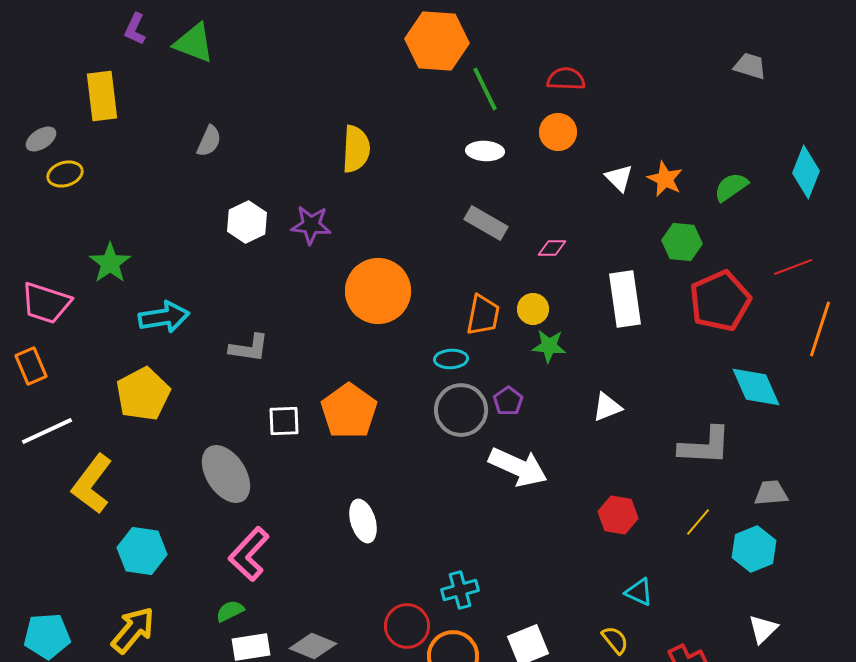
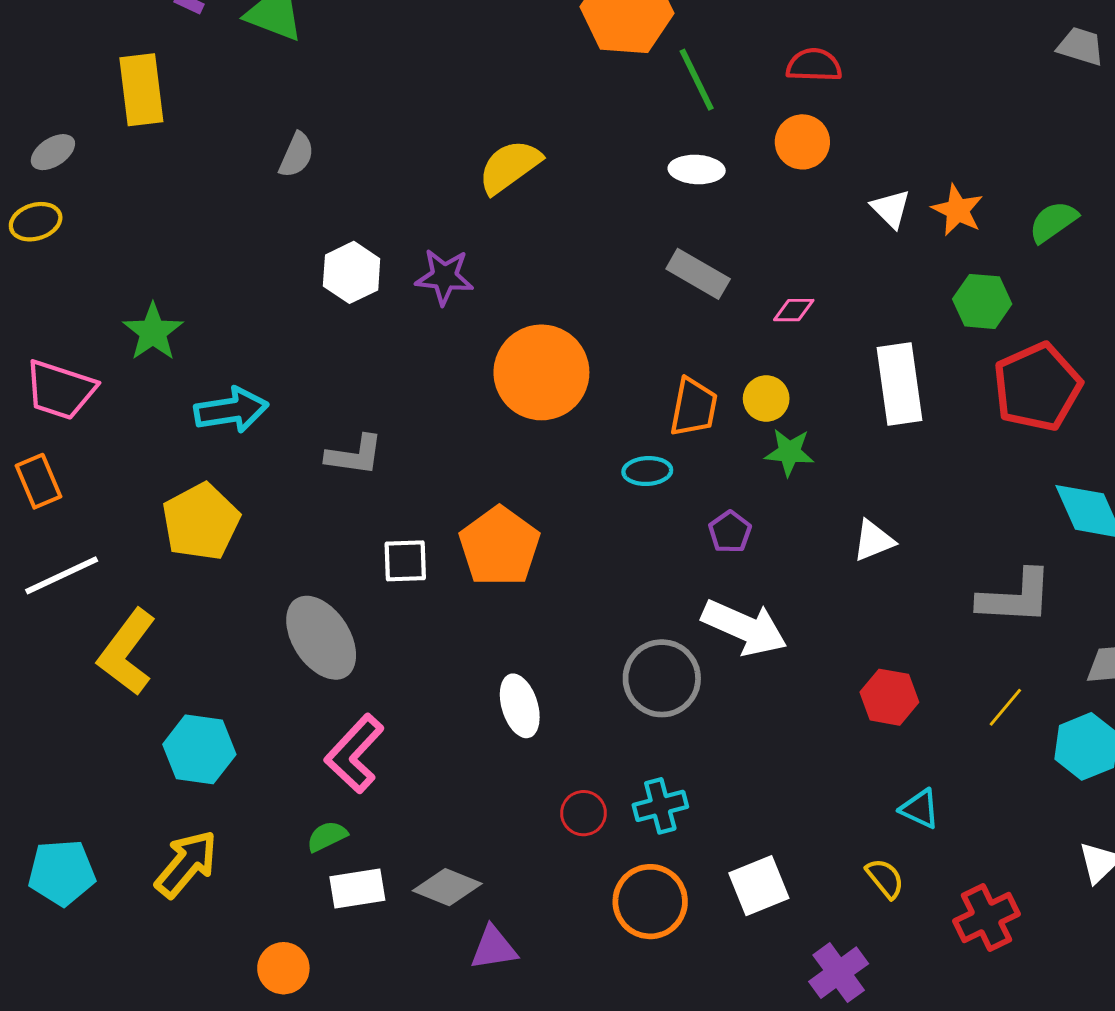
yellow semicircle: (356, 149) -> (510, 167), turned -129
yellow ellipse: (65, 174) -> (36, 222), moved
gray circle: (461, 410) -> (662, 678), moved
red circle: (407, 626) -> (584, 813), moved, size x0.7

